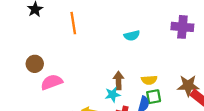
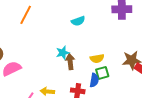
orange line: (73, 23) -> (26, 15), turned 42
cyan star: (113, 95) -> (63, 53), moved

